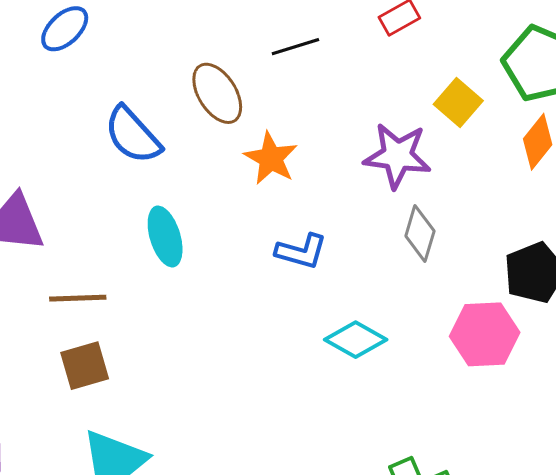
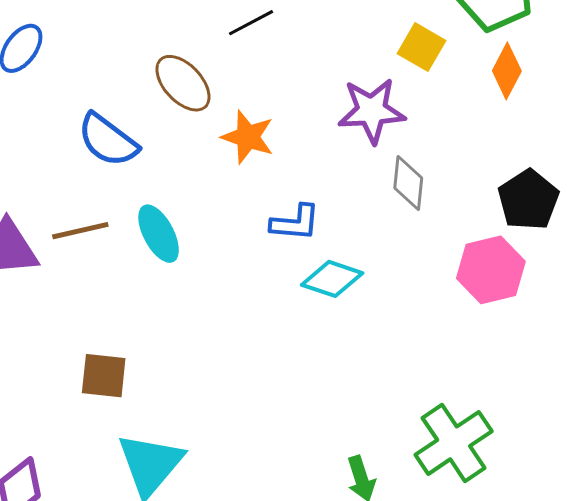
brown line: (78, 298) -> (80, 231), moved
cyan diamond: (356, 340) -> (332, 279), moved
brown square: (85, 366) -> (104, 376), turned 33

